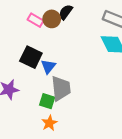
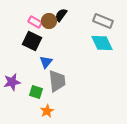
black square: (31, 57) -> (32, 41), moved
green square: (47, 101) -> (36, 92), moved

